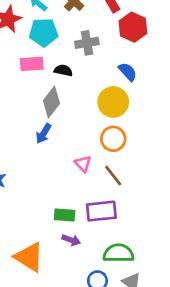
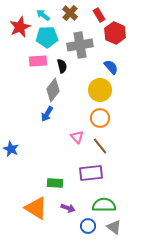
gray cross: (87, 43) -> (80, 45), size x1.4
black semicircle: (63, 70) -> (62, 66), turned 64
green rectangle: (65, 215) -> (55, 183), moved
purple arrow: (71, 240) -> (68, 208), moved

